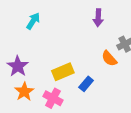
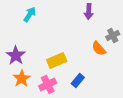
blue rectangle: (86, 84) -> (78, 80), moved
pink cross: (53, 98) -> (48, 84), turned 36

